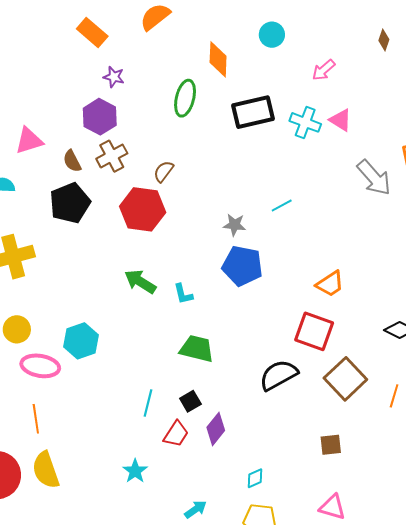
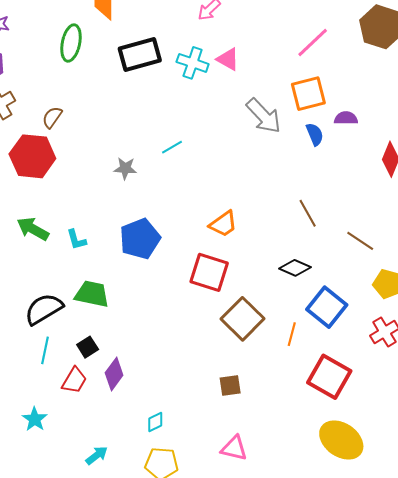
blue pentagon: (242, 266) -> (140, 239), moved, turned -30
black semicircle: (279, 375) -> (44, 309), moved

